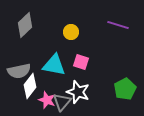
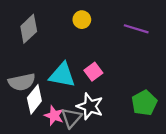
yellow circle: (71, 32) -> (82, 20), moved
pink square: (81, 62) -> (93, 72), turned 35

